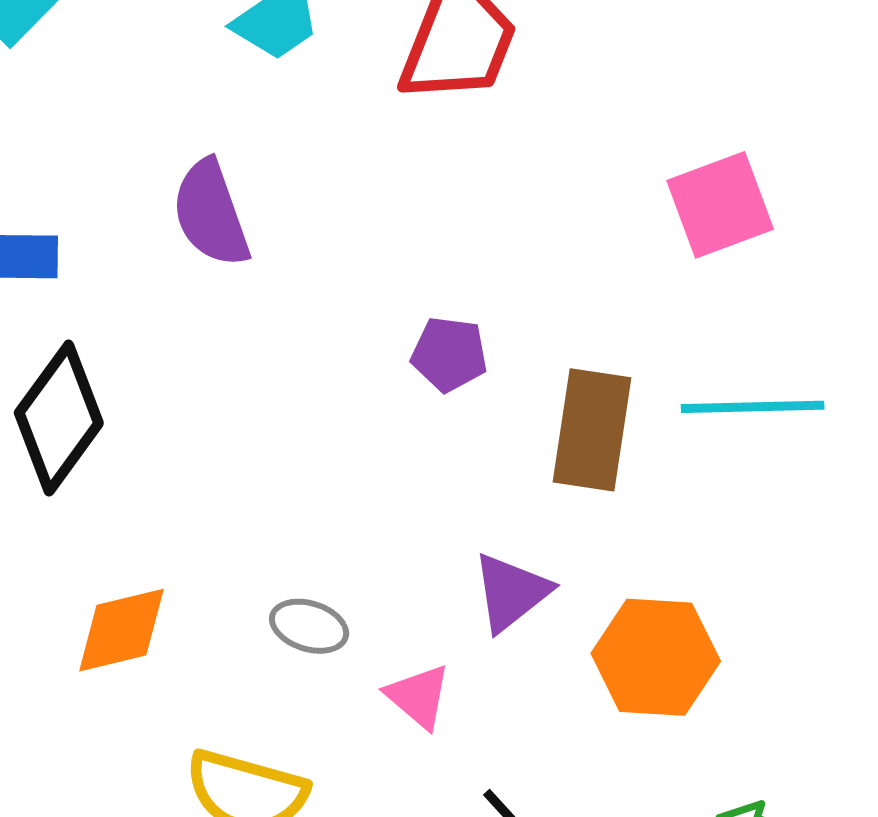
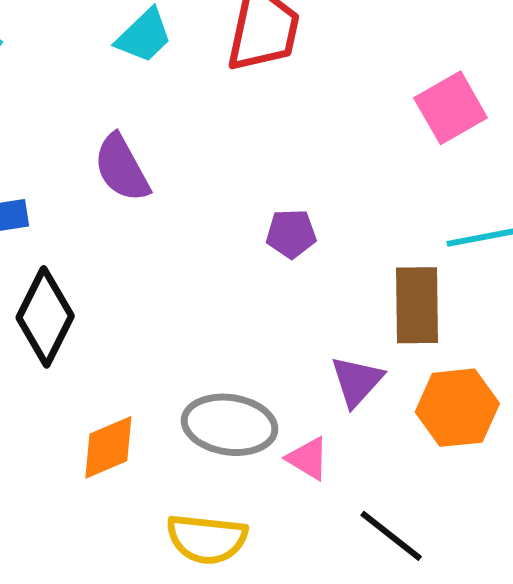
brown rectangle: (592, 430) -> (417, 305), moved
gray ellipse: (309, 626) -> (230, 425), size x1.8

